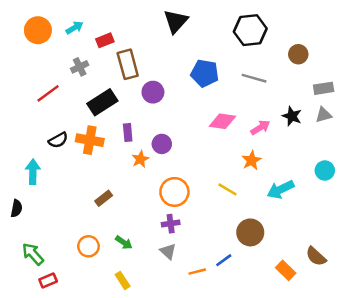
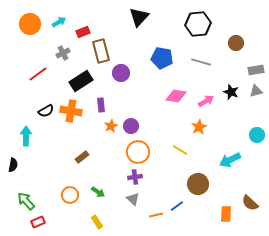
purple circle: (162, 144) -> (131, 126), moved
cyan arrow: (281, 189) -> (230, 160), moved
orange rectangle: (286, 270) -> (226, 214), turned 49

